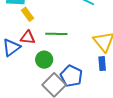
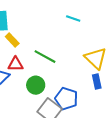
green line: (56, 34) -> (45, 57), turned 35

